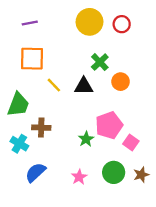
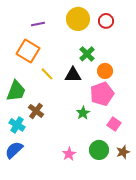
purple line: (30, 23) -> (38, 24), moved
orange square: (32, 59) -> (28, 51), turned 30
pink pentagon: (109, 125) -> (102, 94), moved
brown cross: (41, 128) -> (36, 111), turned 35
green star: (86, 139) -> (83, 113), moved
blue semicircle: (35, 172) -> (14, 150), moved

